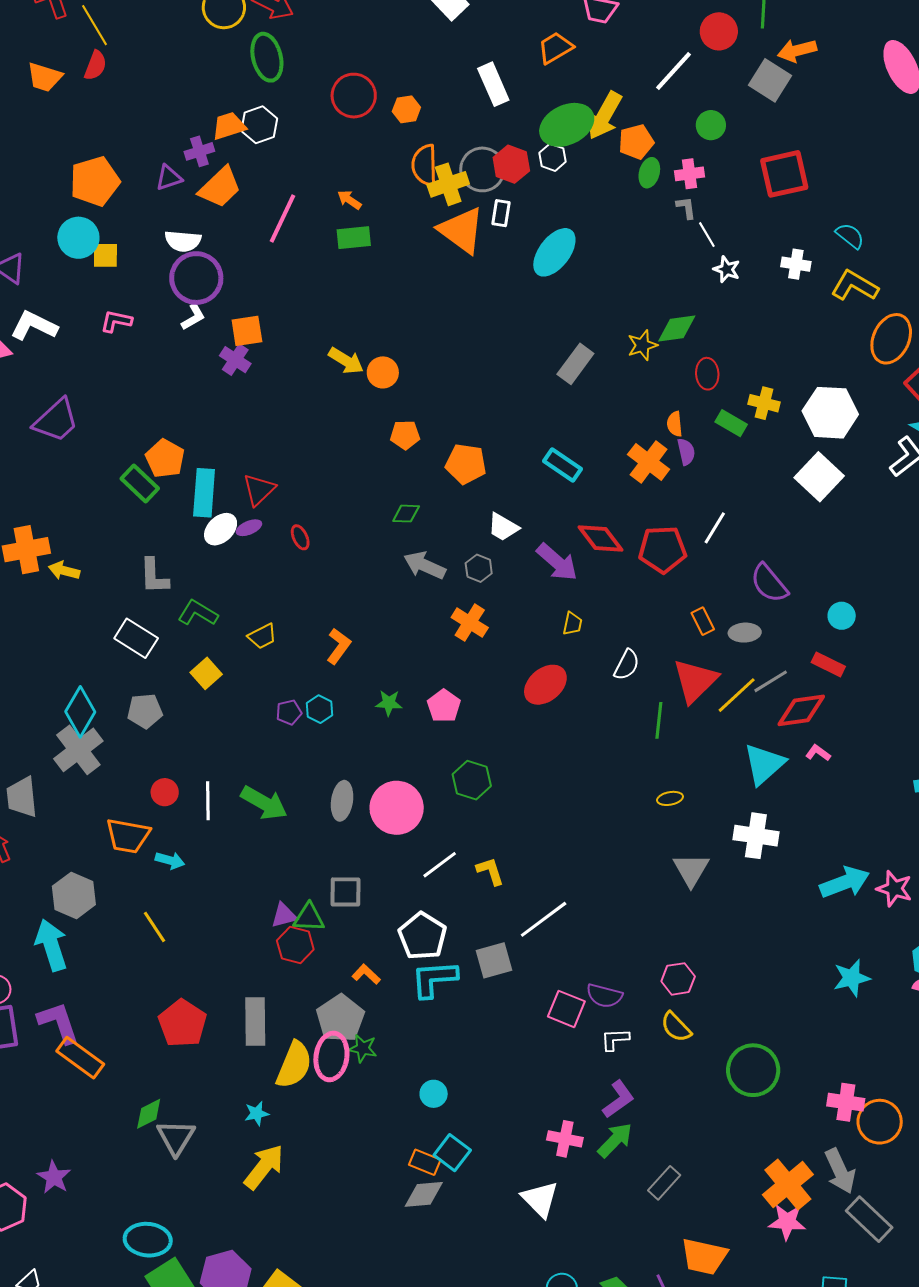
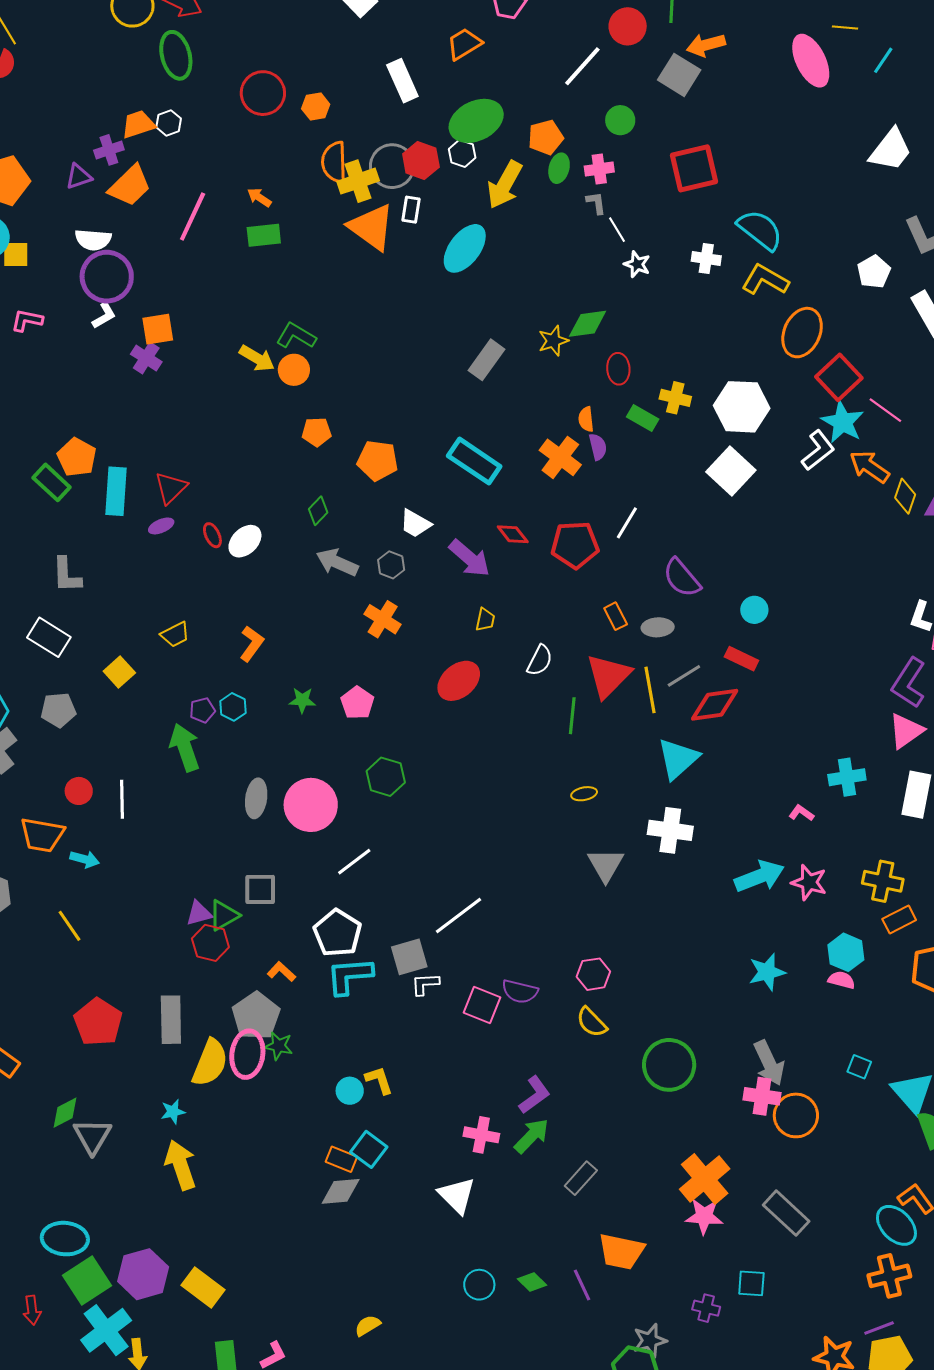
yellow arrow: (604, 116) -> (505, 185), moved
white hexagon: (259, 125) -> (169, 123), size x0.7
cyan semicircle: (850, 236) -> (760, 230), size x1.6
cyan rectangle: (562, 465) -> (474, 461), size x1.4
green diamond: (406, 514) -> (318, 511), turned -48
white ellipse: (221, 529) -> (245, 541), moved
red diamond: (600, 538) -> (513, 534), size x0.7
green L-shape: (198, 613) -> (296, 336), moved
yellow line: (737, 695) -> (650, 690), turned -57
pink L-shape: (818, 753) -> (801, 813), moved
green arrow: (264, 803) -> (185, 747), moved, turned -138
yellow L-shape: (490, 871) -> (379, 1080), moved
green triangle: (309, 918) -> (224, 915), turned -32
white L-shape: (615, 1039) -> (425, 984), moved
yellow arrow: (264, 1167) -> (181, 1165), turned -57
gray arrow: (840, 1171) -> (769, 1063), moved

